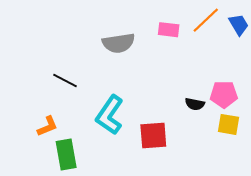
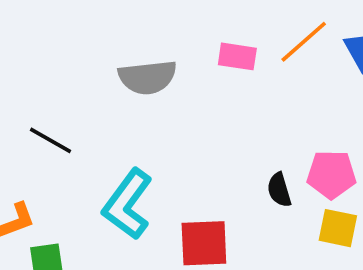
black semicircle: (195, 104) -> (279, 190), turned 60

